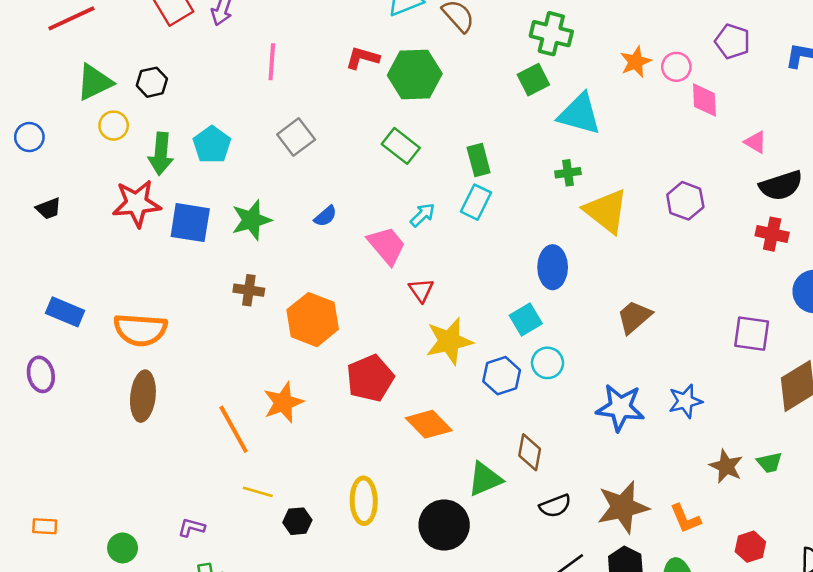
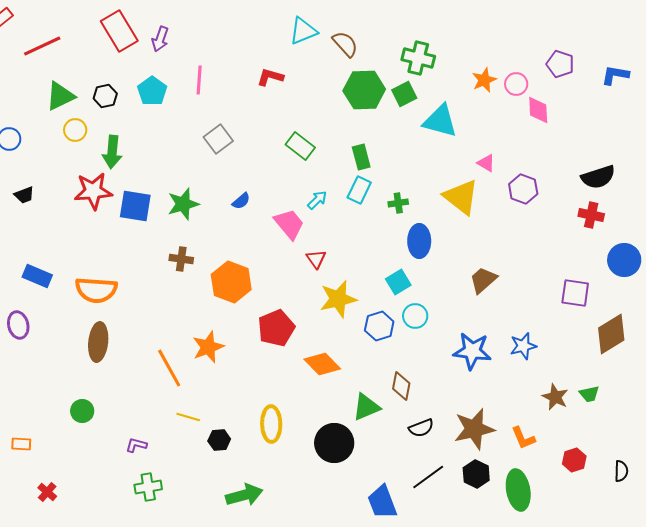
green hexagon: (415, 74) -> (364, 90), moved
pink triangle: (756, 142) -> (486, 163), moved
cyan pentagon: (212, 145) -> (152, 91), moved
green cross: (568, 173) -> (398, 203), moved
green circle: (123, 548) -> (82, 411), moved

